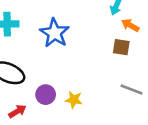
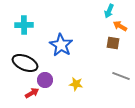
blue star: (55, 33) -> (61, 45), moved
purple circle: (46, 95) -> (45, 80), moved

